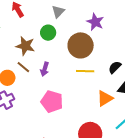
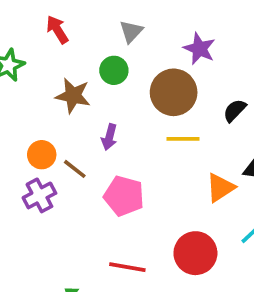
brown line: (23, 67) -> (75, 169), moved
black semicircle: (115, 67) -> (235, 110), moved

